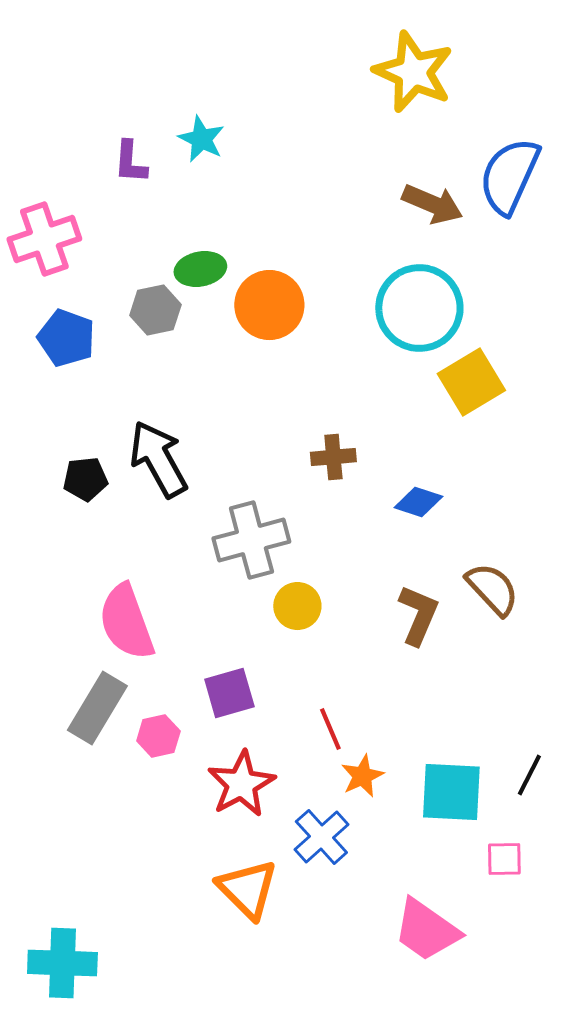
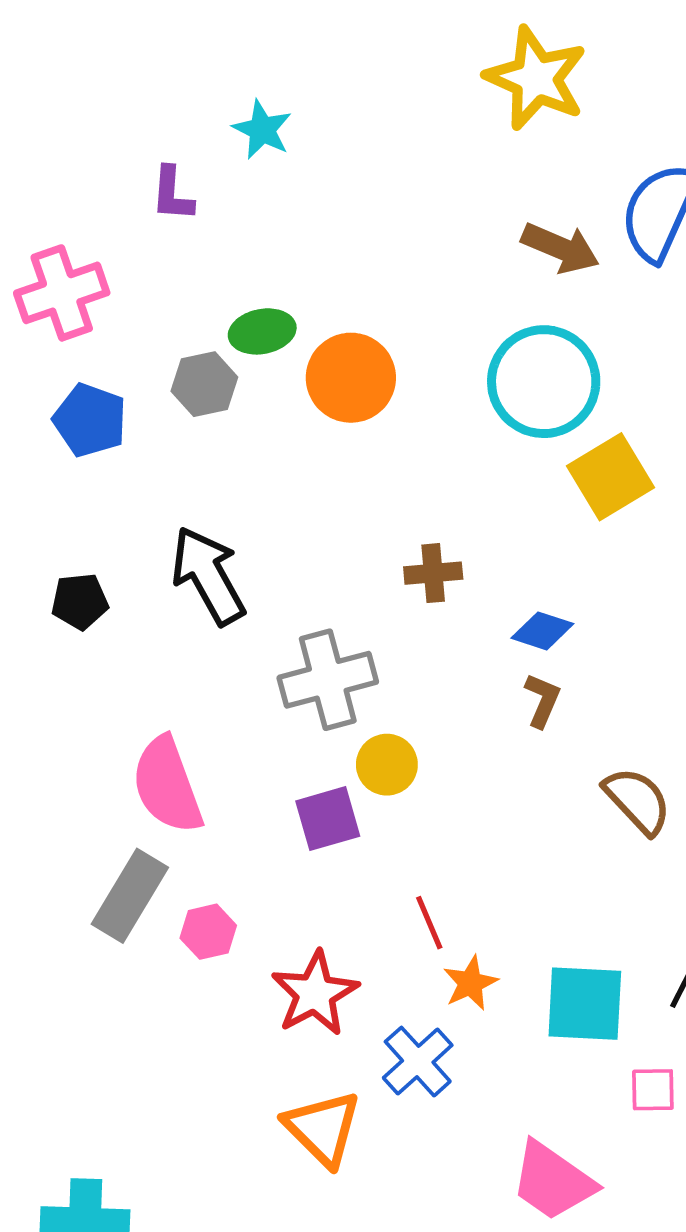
cyan star: (201, 139) -> (262, 130), moved
black pentagon: (85, 479) -> (80, 601), moved
brown semicircle: (492, 589) -> (638, 801), moved
brown L-shape: (418, 615) -> (542, 700), moved, size x0.7
purple square: (229, 693) -> (328, 819), moved

